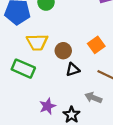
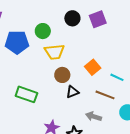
yellow trapezoid: (37, 42) -> (54, 52), moved

